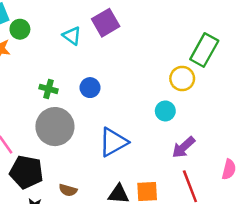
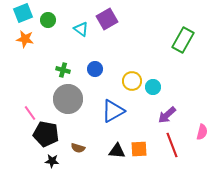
green circle: (20, 29) -> (48, 20), moved
yellow circle: (182, 79) -> (132, 81), moved

